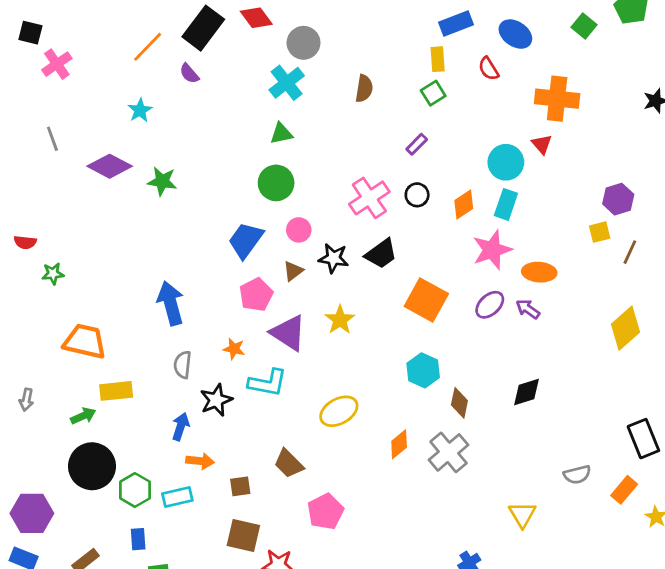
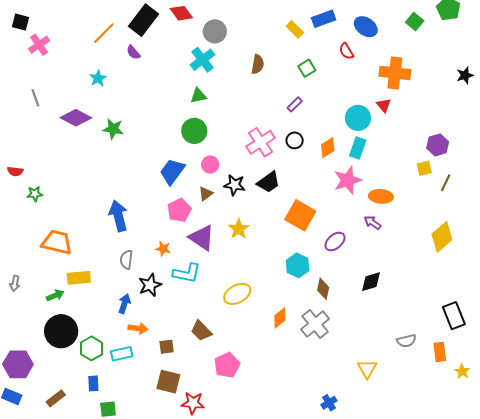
yellow rectangle: (438, 59) -> (295, 29), moved, turned -42
purple ellipse: (490, 305) -> (335, 241), moved
orange rectangle: (624, 490) -> (440, 352), turned -48

